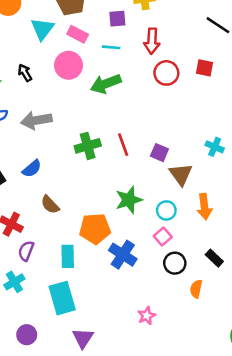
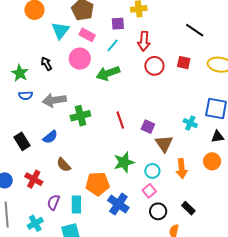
cyan line: (111, 47) -> (113, 45), turned -56
green cross: (88, 146) -> (80, 116), moved
purple semicircle: (26, 251) -> (53, 202), moved

